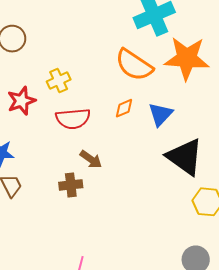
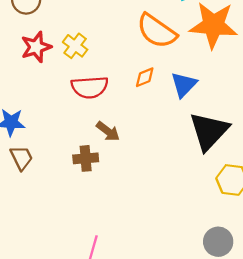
yellow cross: (59, 81) -> (75, 46), turned -30
red star: (21, 101) -> (36, 47), moved
black triangle: (185, 157) -> (209, 131), turned 36

